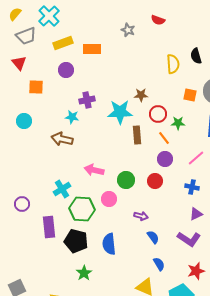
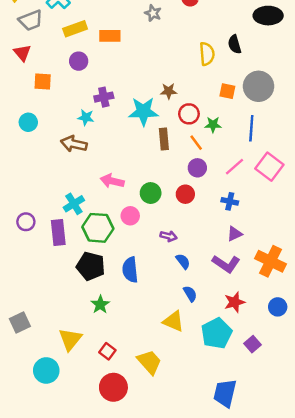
purple rectangle: (49, 227) -> (58, 233), moved

